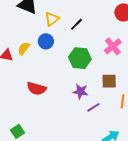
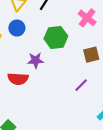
purple star: (80, 91) -> (36, 60), moved

